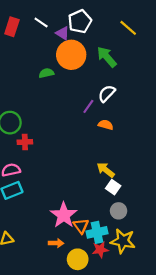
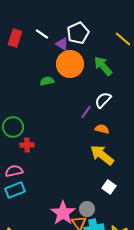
yellow arrow: (106, 170) -> (102, 155), moved, size x1.4
gray circle: (119, 211) -> (87, 209), moved

